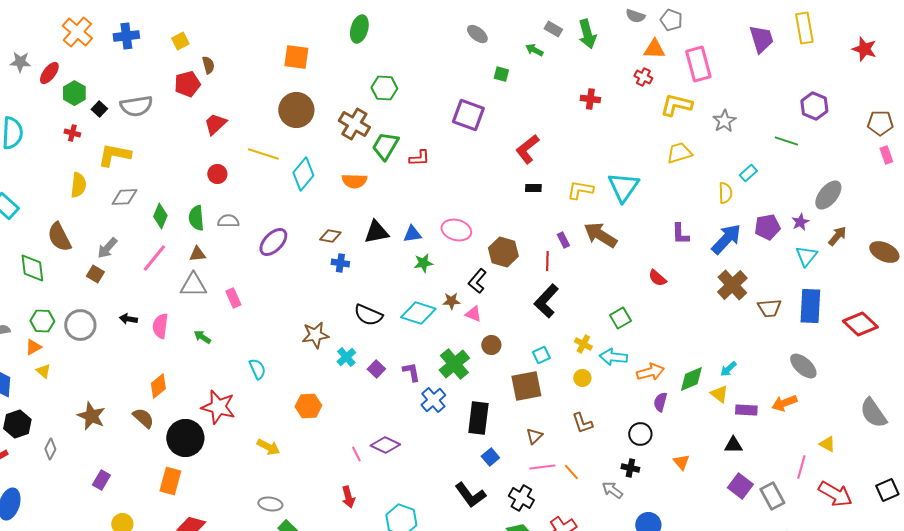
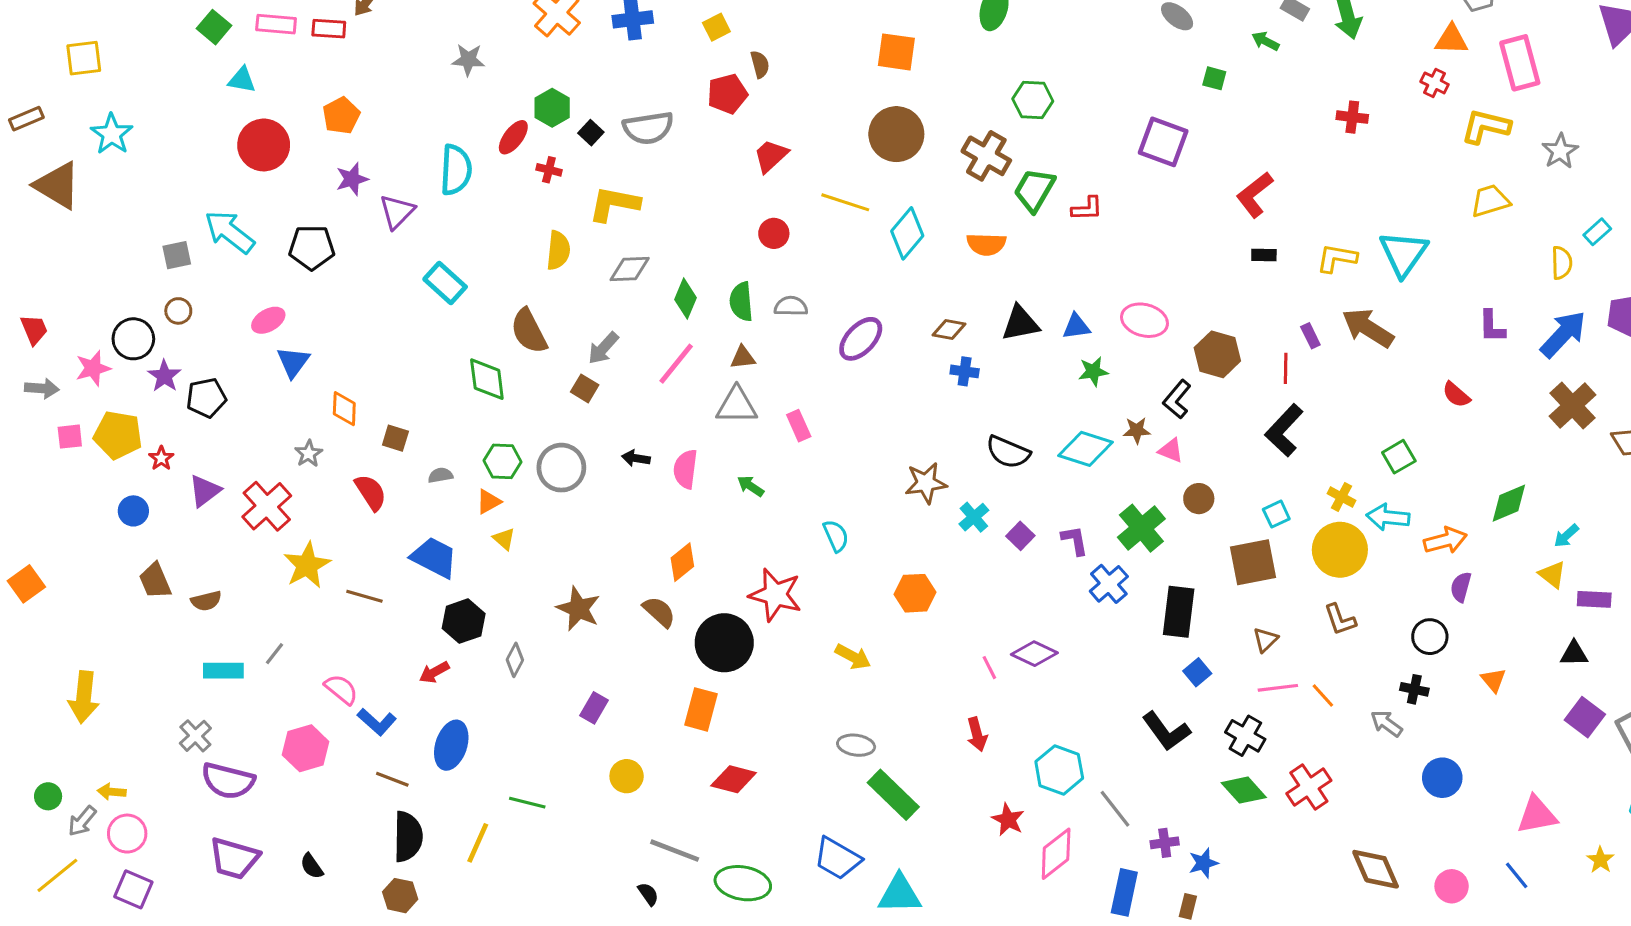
red ellipse: (49, 73) -> (513, 137), moved
yellow circle: (582, 378) -> (1340, 550), size x2.0
green diamond: (691, 379) -> (1509, 503), moved

